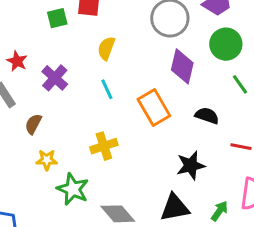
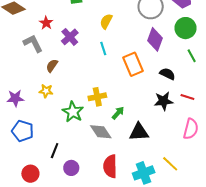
yellow cross: (104, 146) -> (97, 97), moved
yellow star: (47, 160) -> (46, 91), moved
black star: (191, 165) -> (164, 101), moved
green arrow: (219, 211) -> (118, 113), moved

